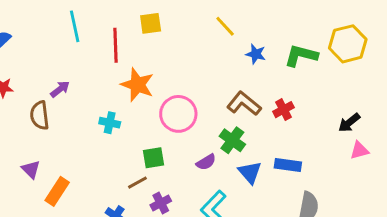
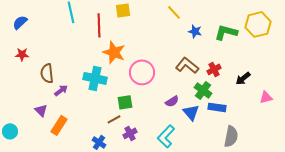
purple arrow: (60, 89) -> (61, 90), moved
cyan cross: (110, 123) -> (95, 78), size x1.6
black arrow: (349, 123) -> (243, 78), moved
green cross: (232, 140) -> (203, 90), moved
purple semicircle: (206, 162) -> (172, 101), moved

